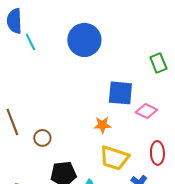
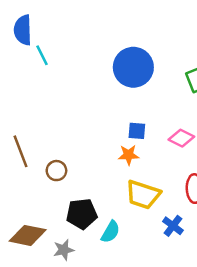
blue circle: (84, 40) -> (133, 67), moved
blue square: (120, 93) -> (137, 131), moved, size x0.6

